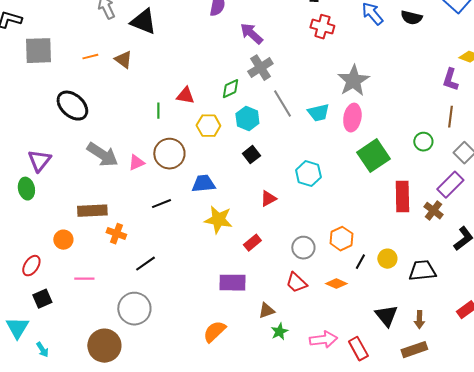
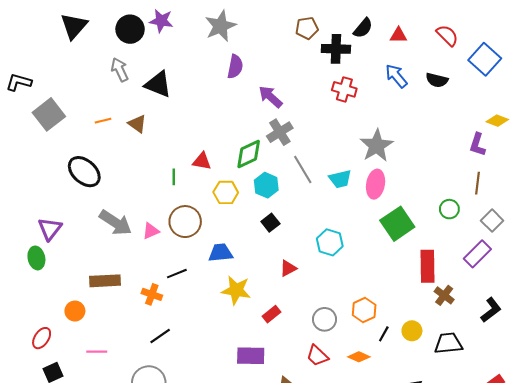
gray square: (38, 51) -> (49, 114), turned -36
green diamond: (230, 89) -> (249, 154), size x1.4
brown cross: (433, 211) -> (444, 295), moved
orange cross: (116, 234) -> (152, 294), moved

